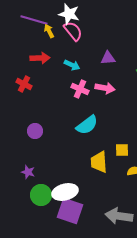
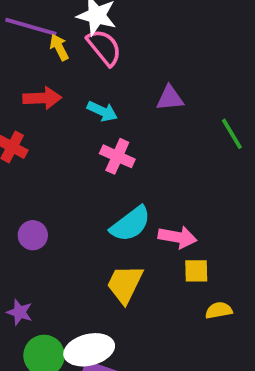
pink arrow: (105, 88) -> (177, 237), moved
yellow trapezoid: (99, 162) -> (125, 284), moved, turned 30

